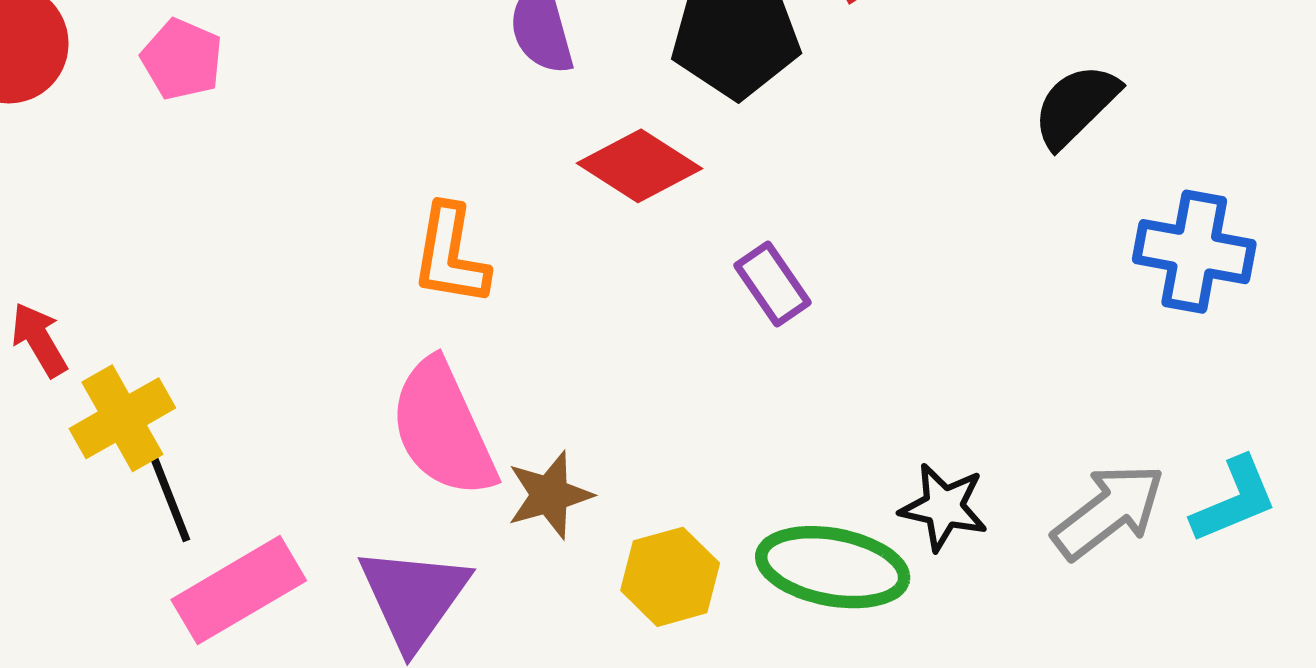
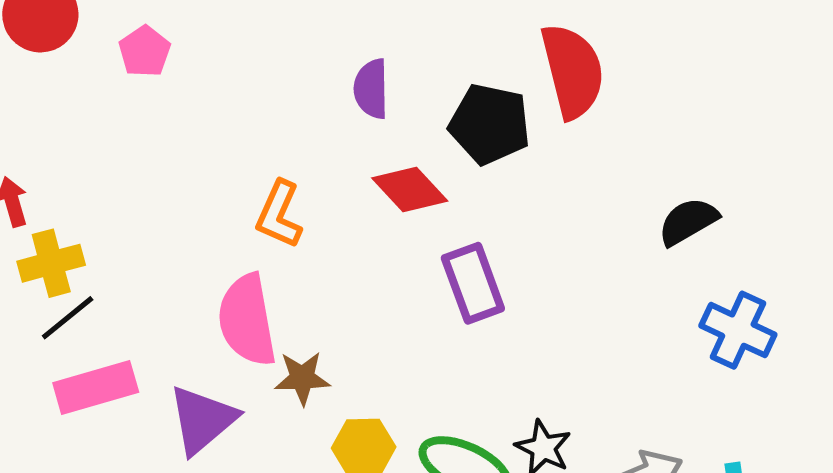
purple rectangle: (773, 284) -> (473, 283), size x1.5
black line: (169, 495) -> (68, 318), turned 58

